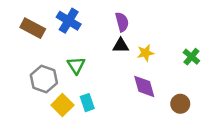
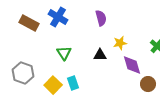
black triangle: (121, 45) -> (100, 55), moved
gray hexagon: (44, 79) -> (23, 73), moved
purple diamond: (144, 86) -> (132, 65), moved

